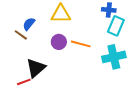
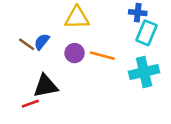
blue semicircle: (29, 24) -> (42, 42), moved
black triangle: (36, 68) -> (45, 86), turned 30

